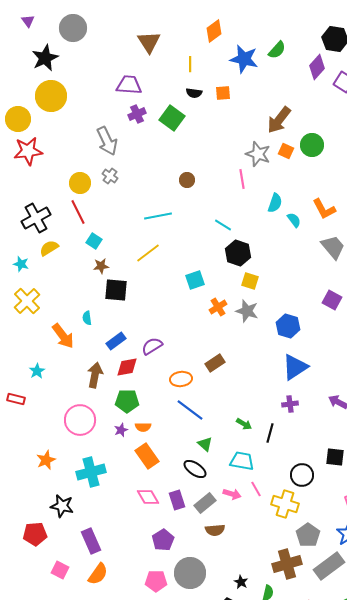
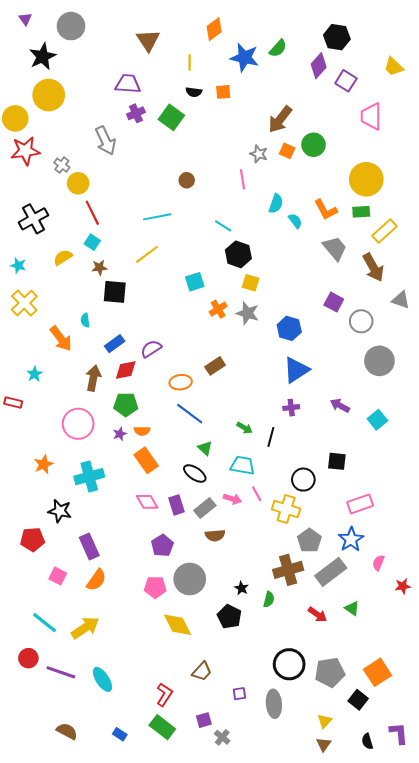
gray star: (258, 154) -> (259, 154), size x0.7
gray cross: (110, 176) -> (62, 165), moved
red line: (78, 212) -> (92, 213), moved
yellow semicircle: (49, 248) -> (63, 257), moved

